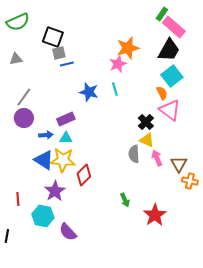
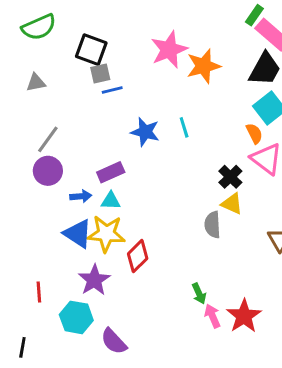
pink star: (118, 64) -> (169, 50), moved, size x1.4
pink arrow: (157, 158) -> (212, 316), moved

